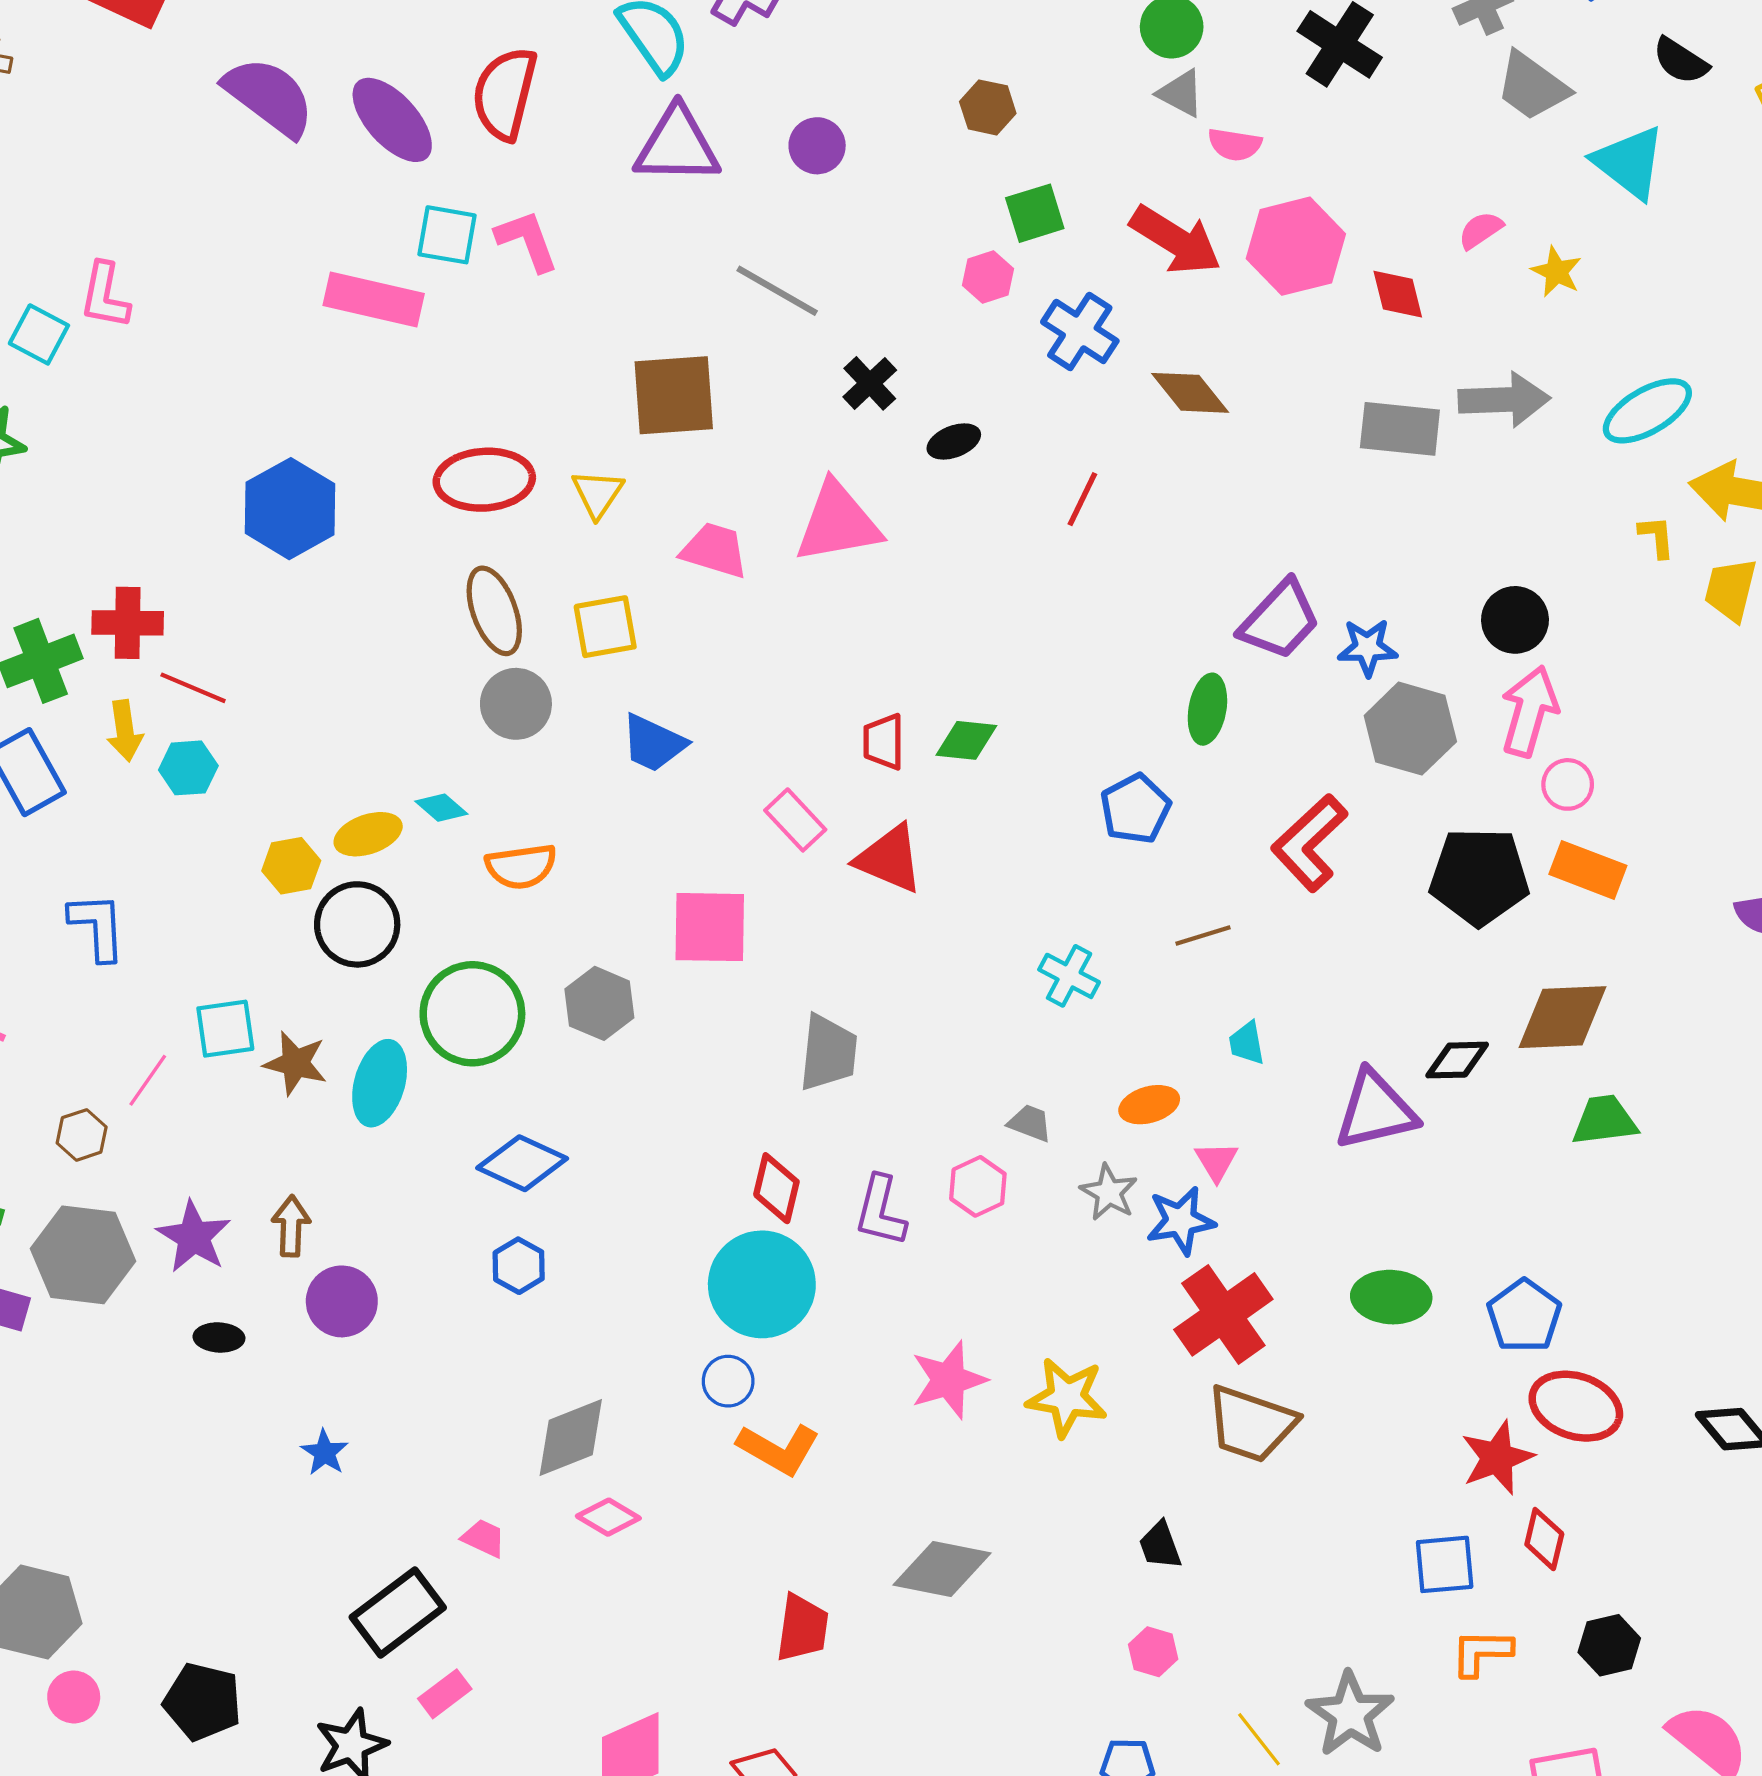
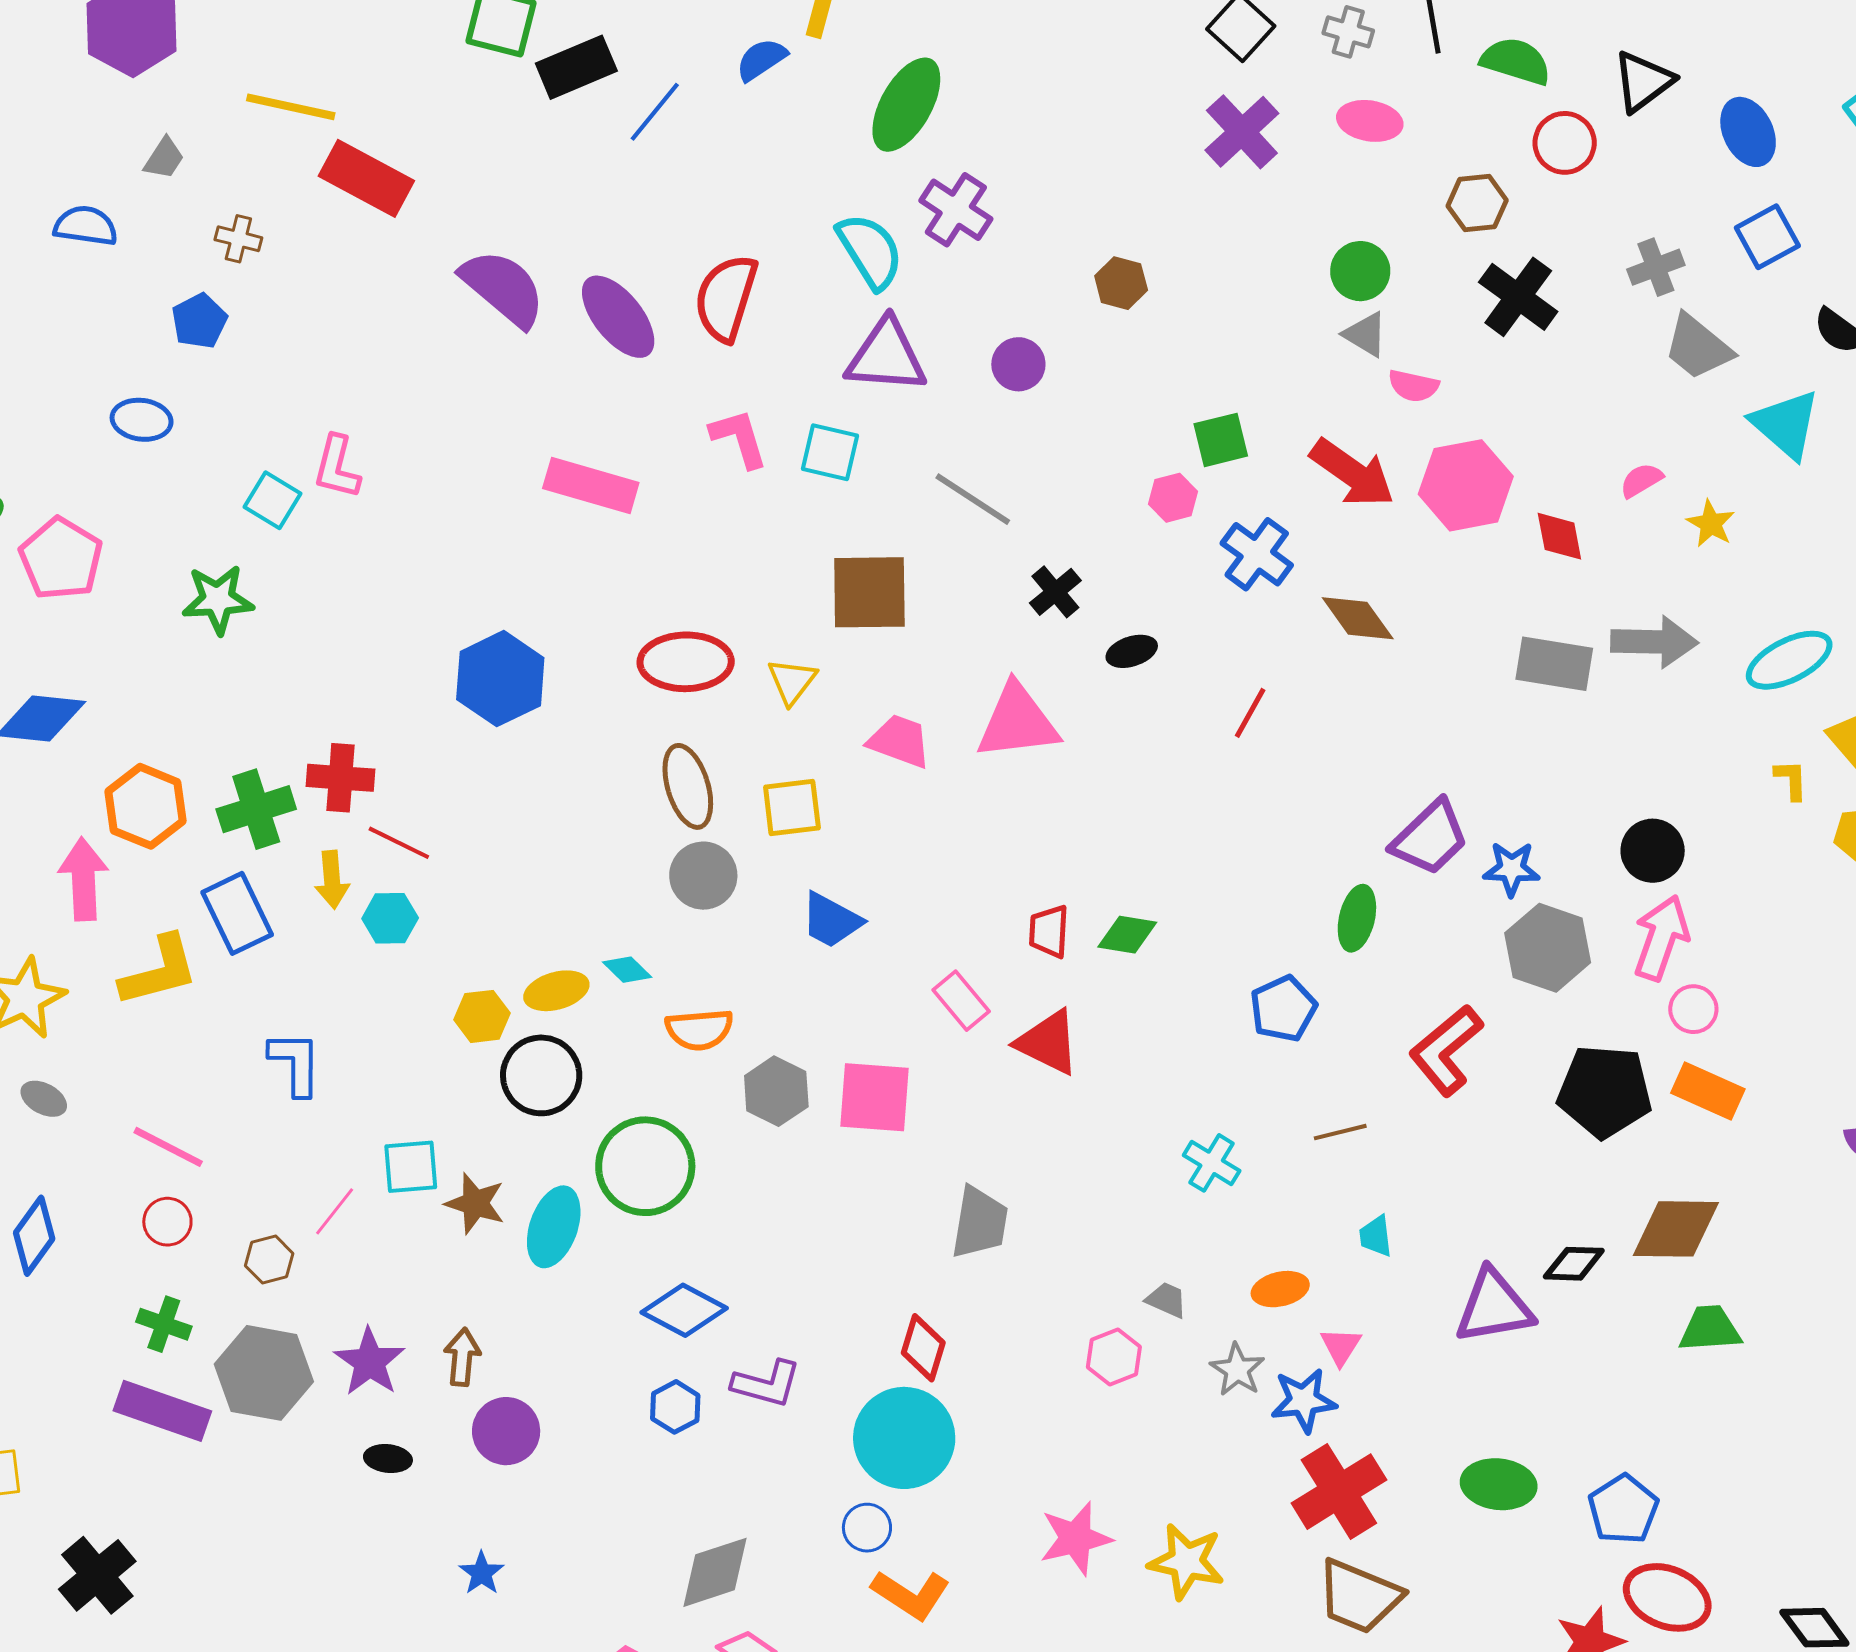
brown hexagon: (988, 107) -> (1121, 283), moved
cyan square: (447, 235) -> (830, 452), moved
gray hexagon: (599, 1003) -> (776, 1091), moved
purple L-shape: (880, 1211) -> (766, 1384), moved, turned -92

